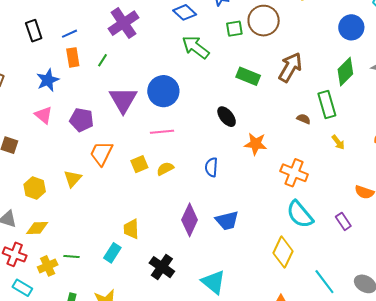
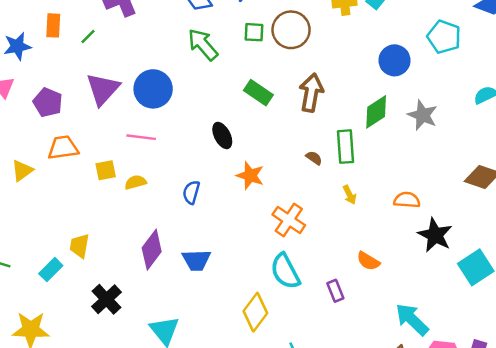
brown arrow: (290, 67) -> (311, 93), turned -32
orange trapezoid: (101, 153) -> (63, 148), turned 44

